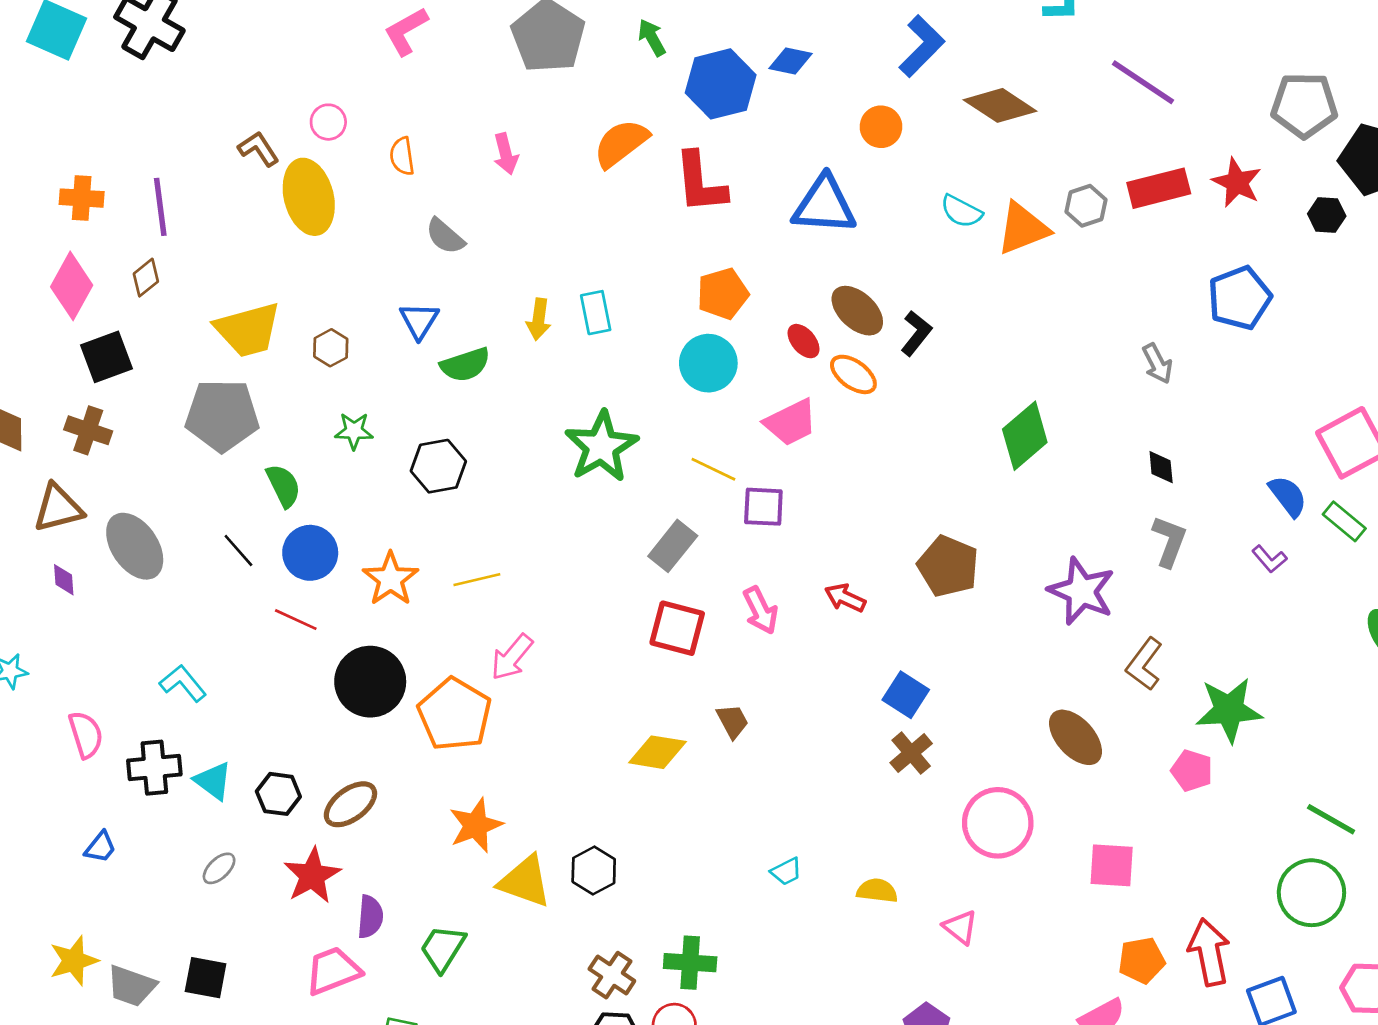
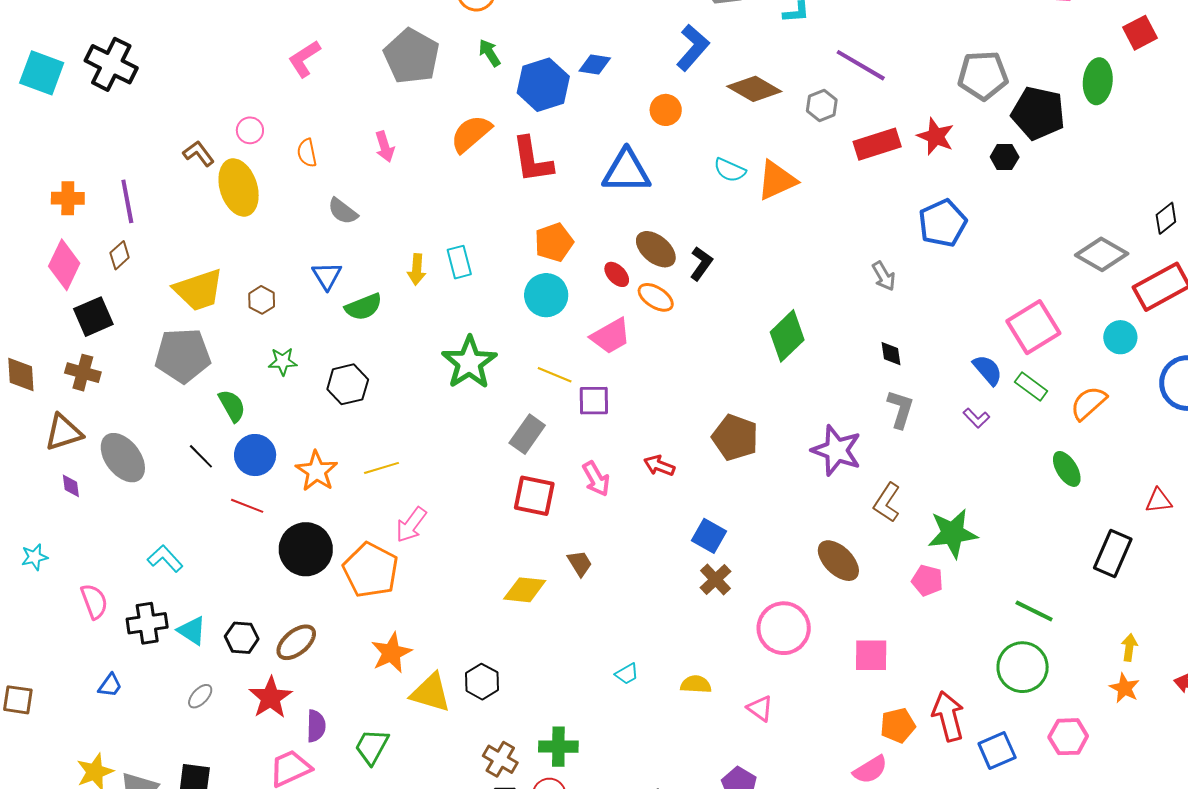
gray hexagon: (1086, 206) -> (822, 105), moved

